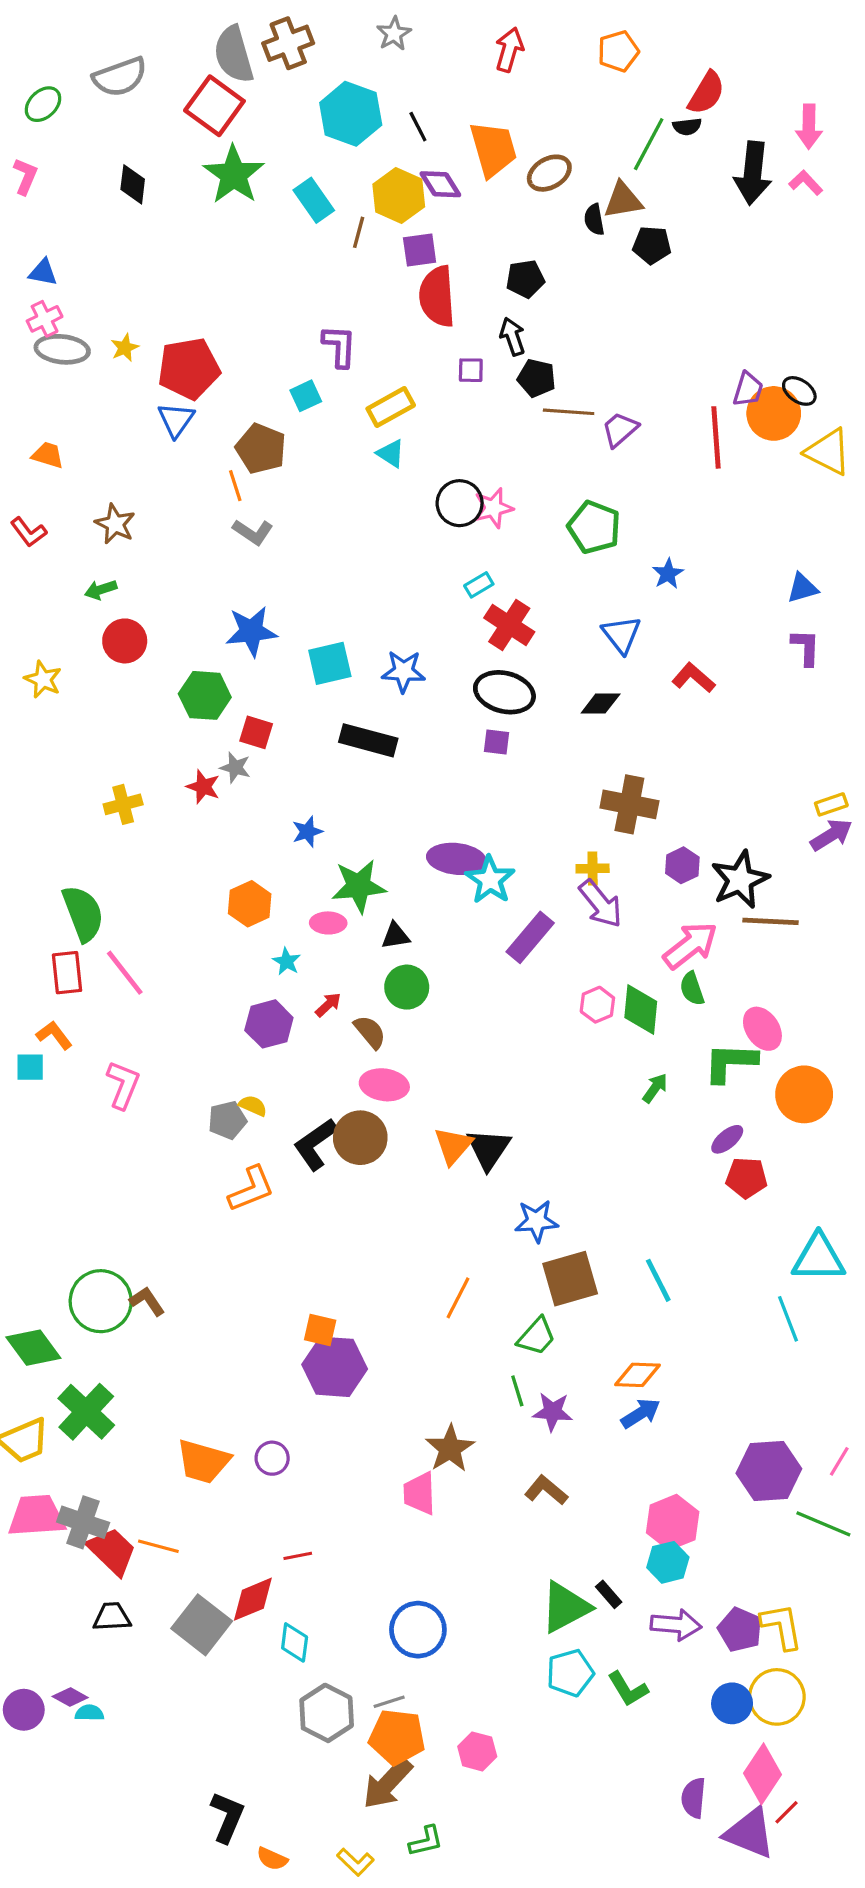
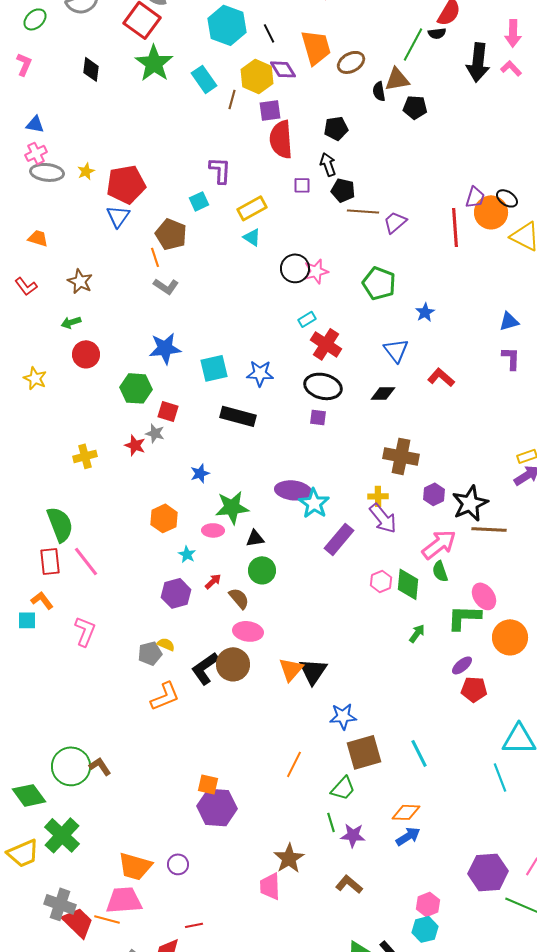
pink trapezoid: (37, 1516) -> (124, 900), moved
pink hexagon: (673, 1522) -> (428, 904), size x0.7

